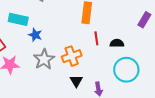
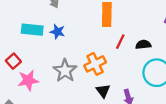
blue star: (35, 35) -> (58, 32), moved
red line: (96, 38) -> (120, 42), turned 40

